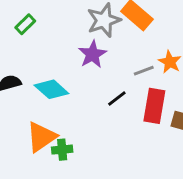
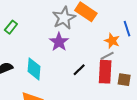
gray line: (144, 71) -> (107, 56), moved
cyan diamond: (51, 89) -> (34, 69), turned 60

